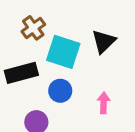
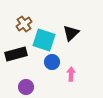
blue circle: (60, 91) -> (52, 62), moved

